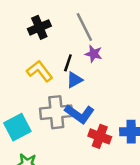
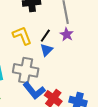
blue triangle: (74, 80) -> (46, 50), turned -32
blue L-shape: (80, 114) -> (34, 91), moved

